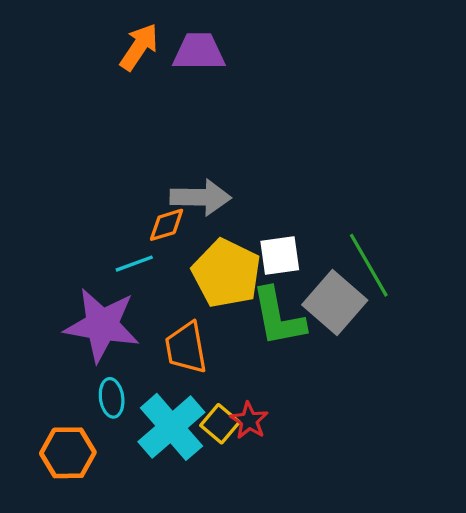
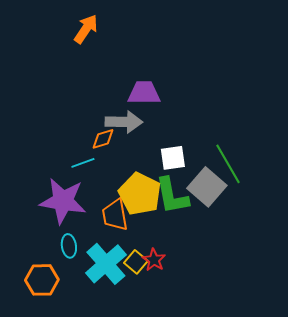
purple trapezoid: (199, 52) -> (144, 93), moved
yellow pentagon: (226, 273) -> (140, 194), moved

